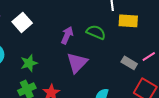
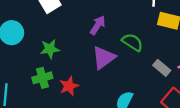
green semicircle: (96, 32) -> (132, 42), moved

